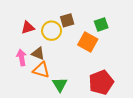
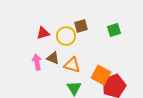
orange square: (88, 42) -> (101, 75), moved
orange triangle: (41, 70) -> (72, 65), moved

